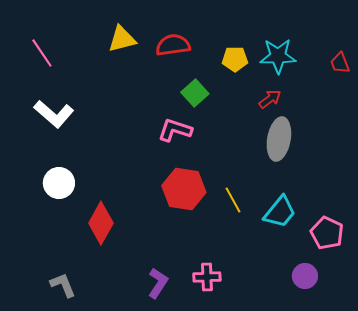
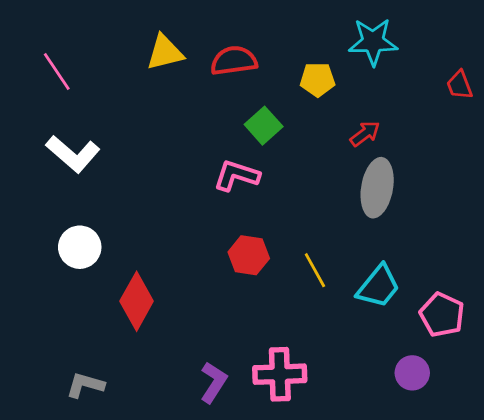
cyan star: (278, 56) -> (373, 42), moved
red hexagon: (184, 189) -> (249, 255), size x0.7
pink cross: (207, 277) -> (280, 374), size x1.4
gray L-shape: (63, 285) -> (85, 385), turned -52

